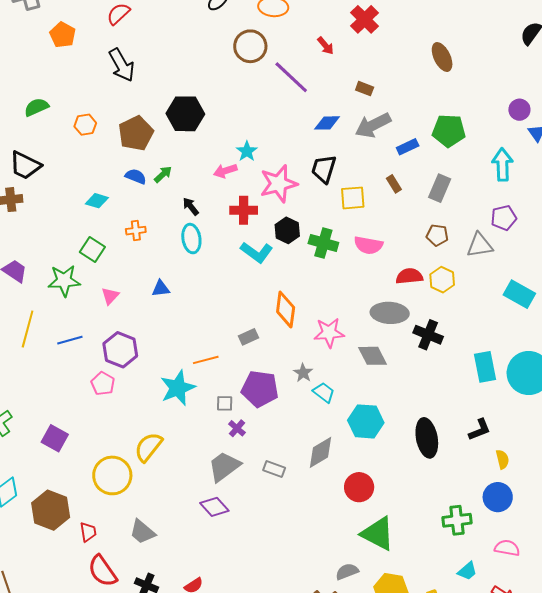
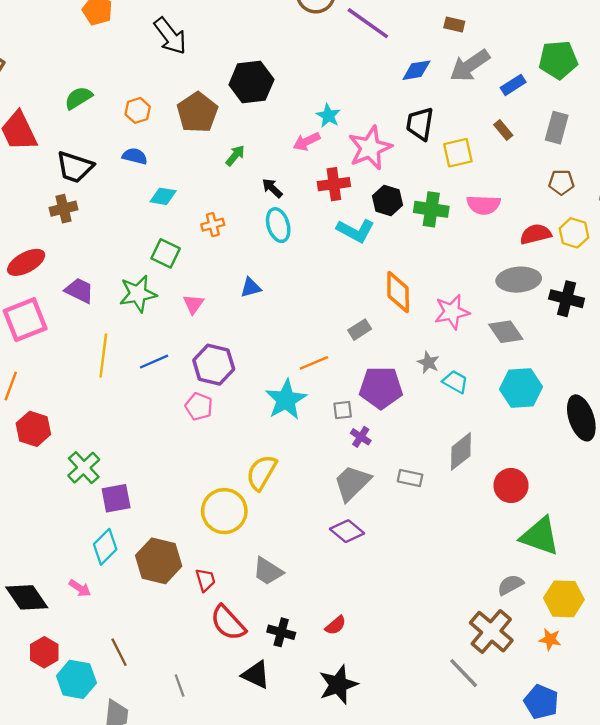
blue semicircle: (136, 176) -> (135, 156), moved
cyan hexagon: (366, 421) -> (521, 388), moved
purple square: (55, 438) -> (116, 498), moved, turned -32

